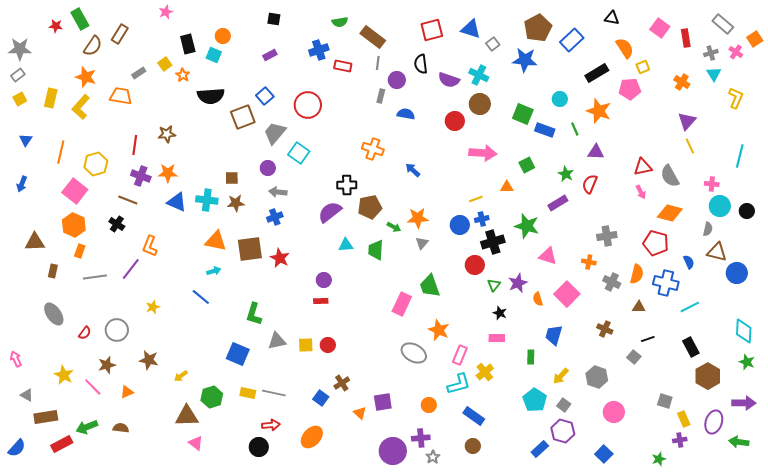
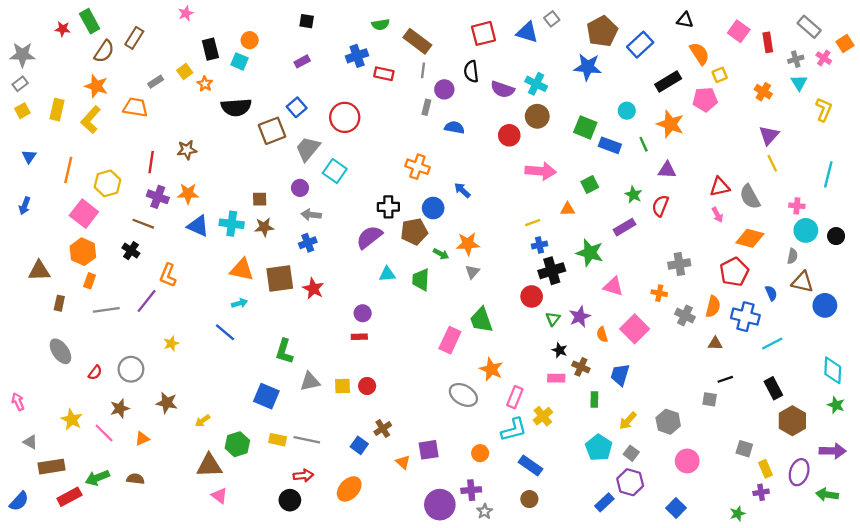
gray square: (493, 44) -> (552, 19), moved
blue circle: (460, 225) -> (433, 208), moved
red pentagon: (656, 243) -> (734, 272), turned 30
brown cross: (605, 329) -> (581, 367), moved
gray square: (634, 357) -> (710, 399), turned -32

